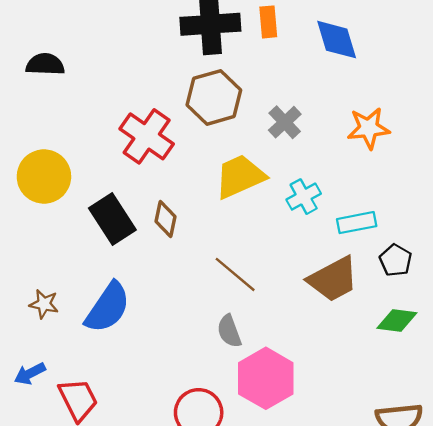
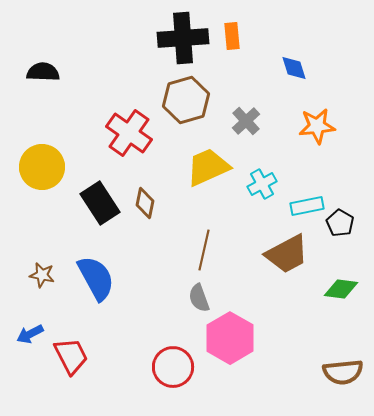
blue diamond: (337, 40) -> (294, 68), moved, size x0.7
black pentagon: (396, 260) -> (340, 223), moved
brown line: (235, 274) -> (204, 250), turned 63
blue semicircle: (108, 308) -> (96, 278), turned -63

